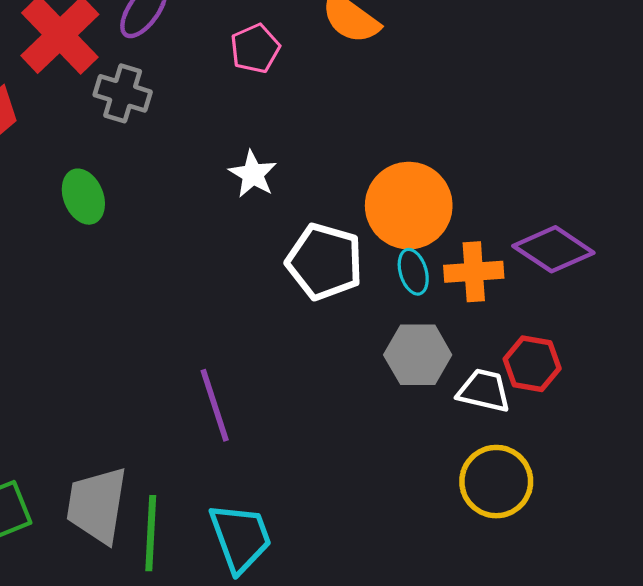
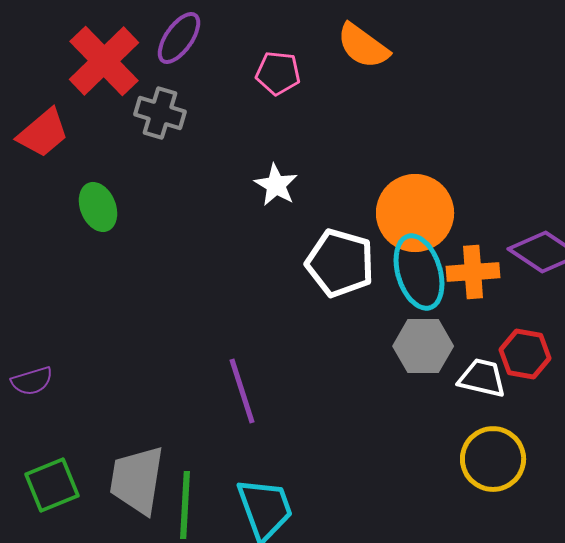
pink pentagon: (255, 48) -> (278, 73), turned 30
green ellipse: (83, 197) -> (98, 207), moved
cyan ellipse: (413, 272) -> (419, 272), size x1.8

